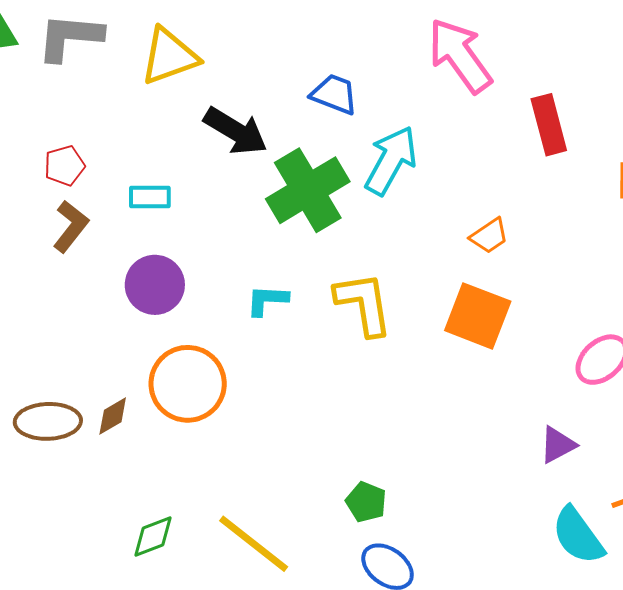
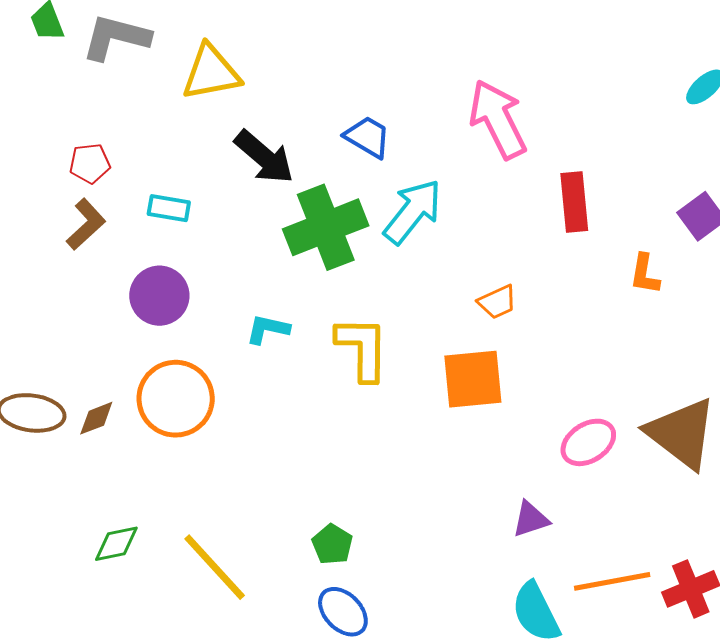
orange square: (478, 316) -> (473, 379), turned -36

